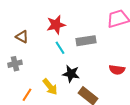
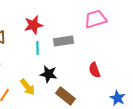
cyan line: (60, 48) -> (38, 48), turned 32
red semicircle: (117, 70) -> (95, 70), turned 63

